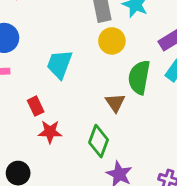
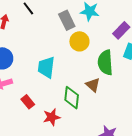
red rectangle: (36, 106) -> (28, 102), moved
green diamond: (99, 141) -> (72, 98), moved

